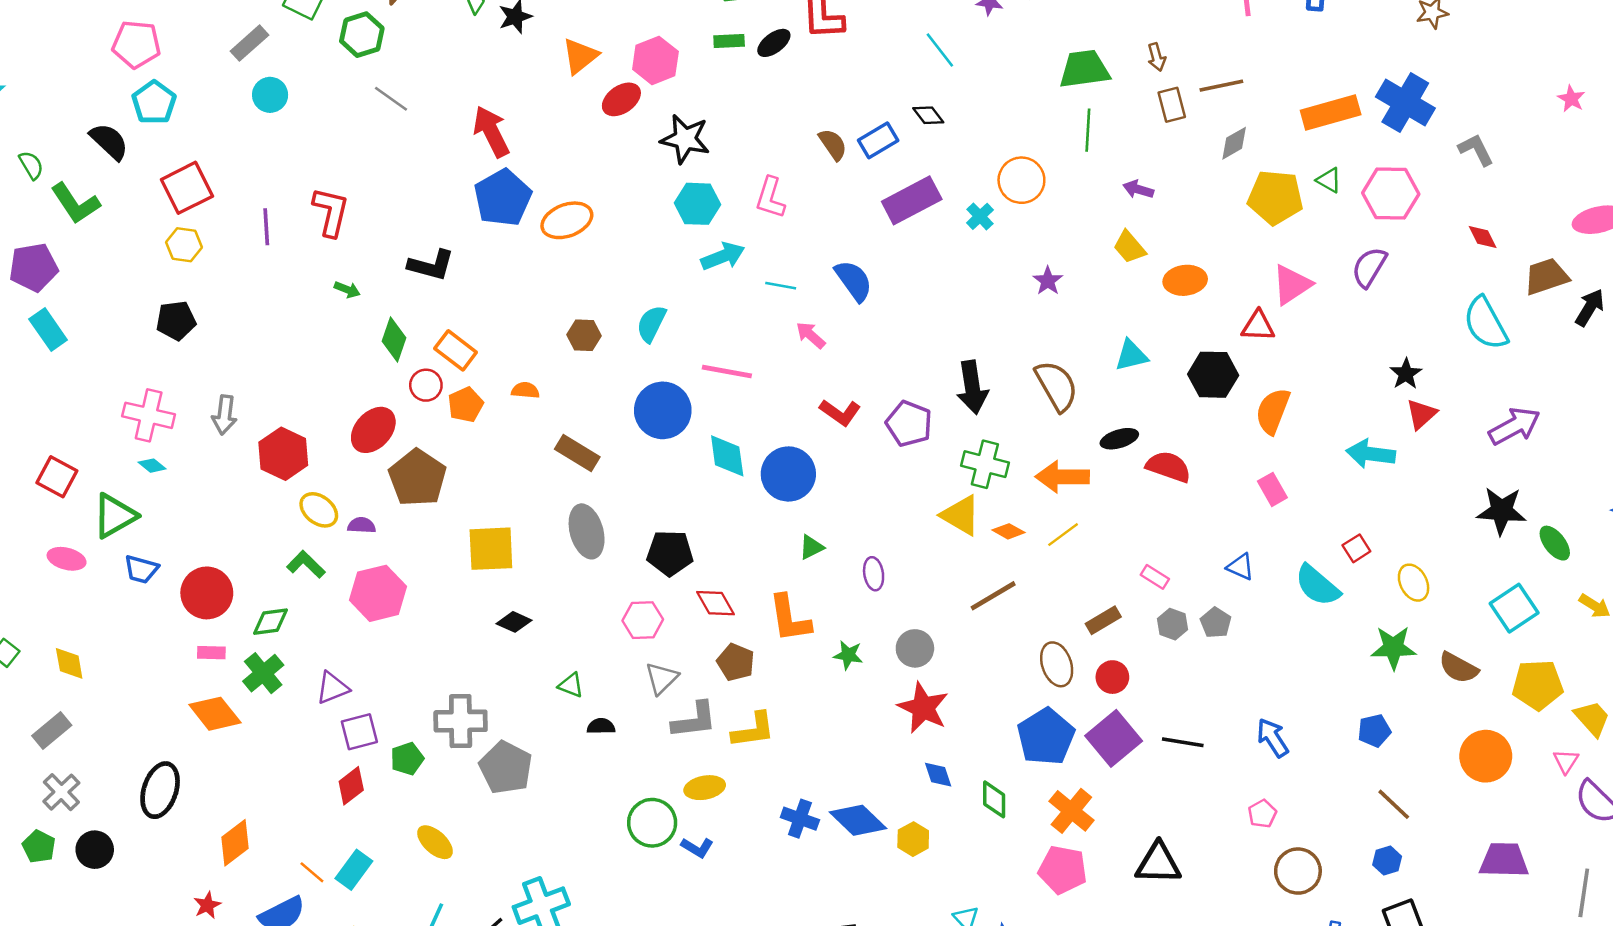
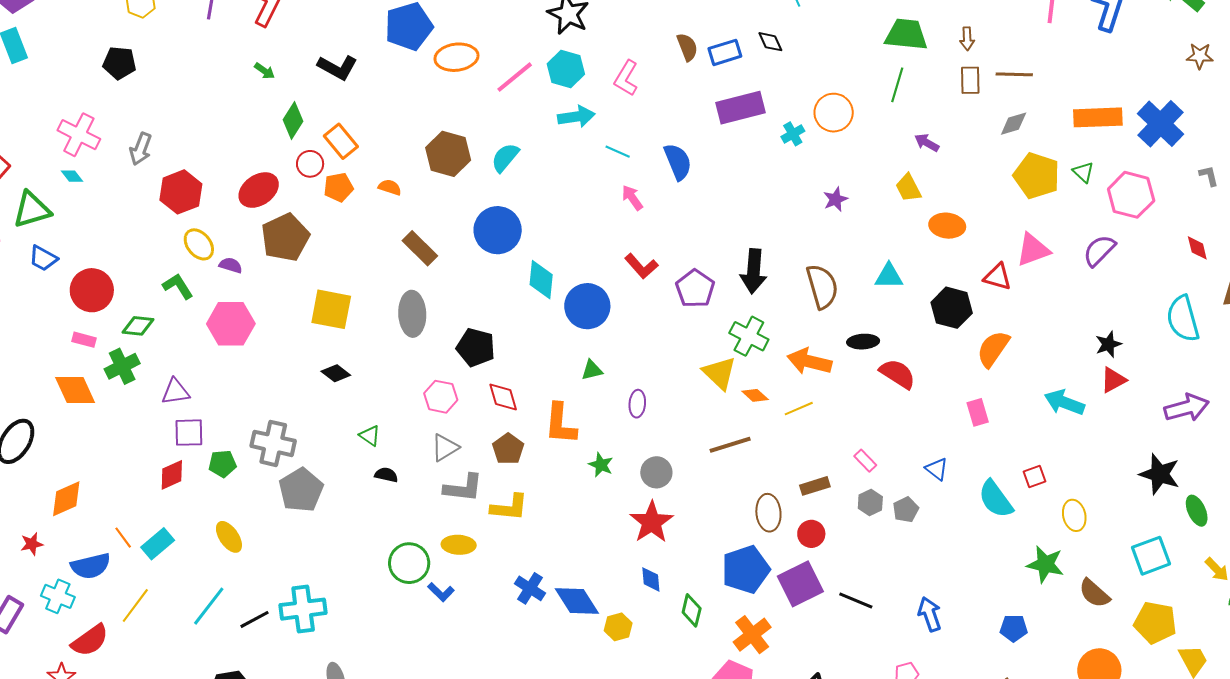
gray L-shape: (1476, 150) -> (1209, 176), size x0.7
brown hexagon: (584, 335) -> (448, 154), size x1.6
pink line: (727, 372) -> (515, 77), moved, turned -63

